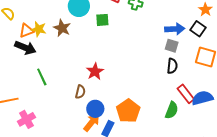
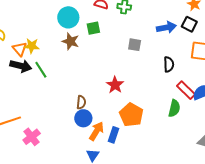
brown star: (62, 28) -> (71, 41), moved
orange triangle: (26, 31) -> (20, 49), turned -42
gray square: (172, 46) -> (135, 45), moved
red star: (95, 71) -> (115, 85), moved
green line: (42, 77) -> (41, 70), moved
blue circle: (95, 109) -> (83, 118), moved

